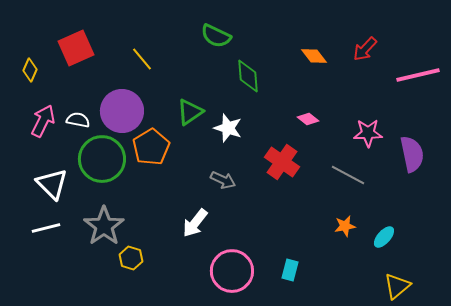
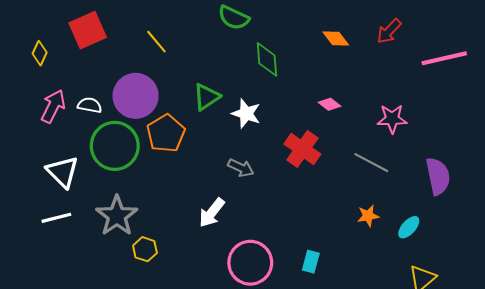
purple semicircle: (412, 154) -> (438, 176), moved

